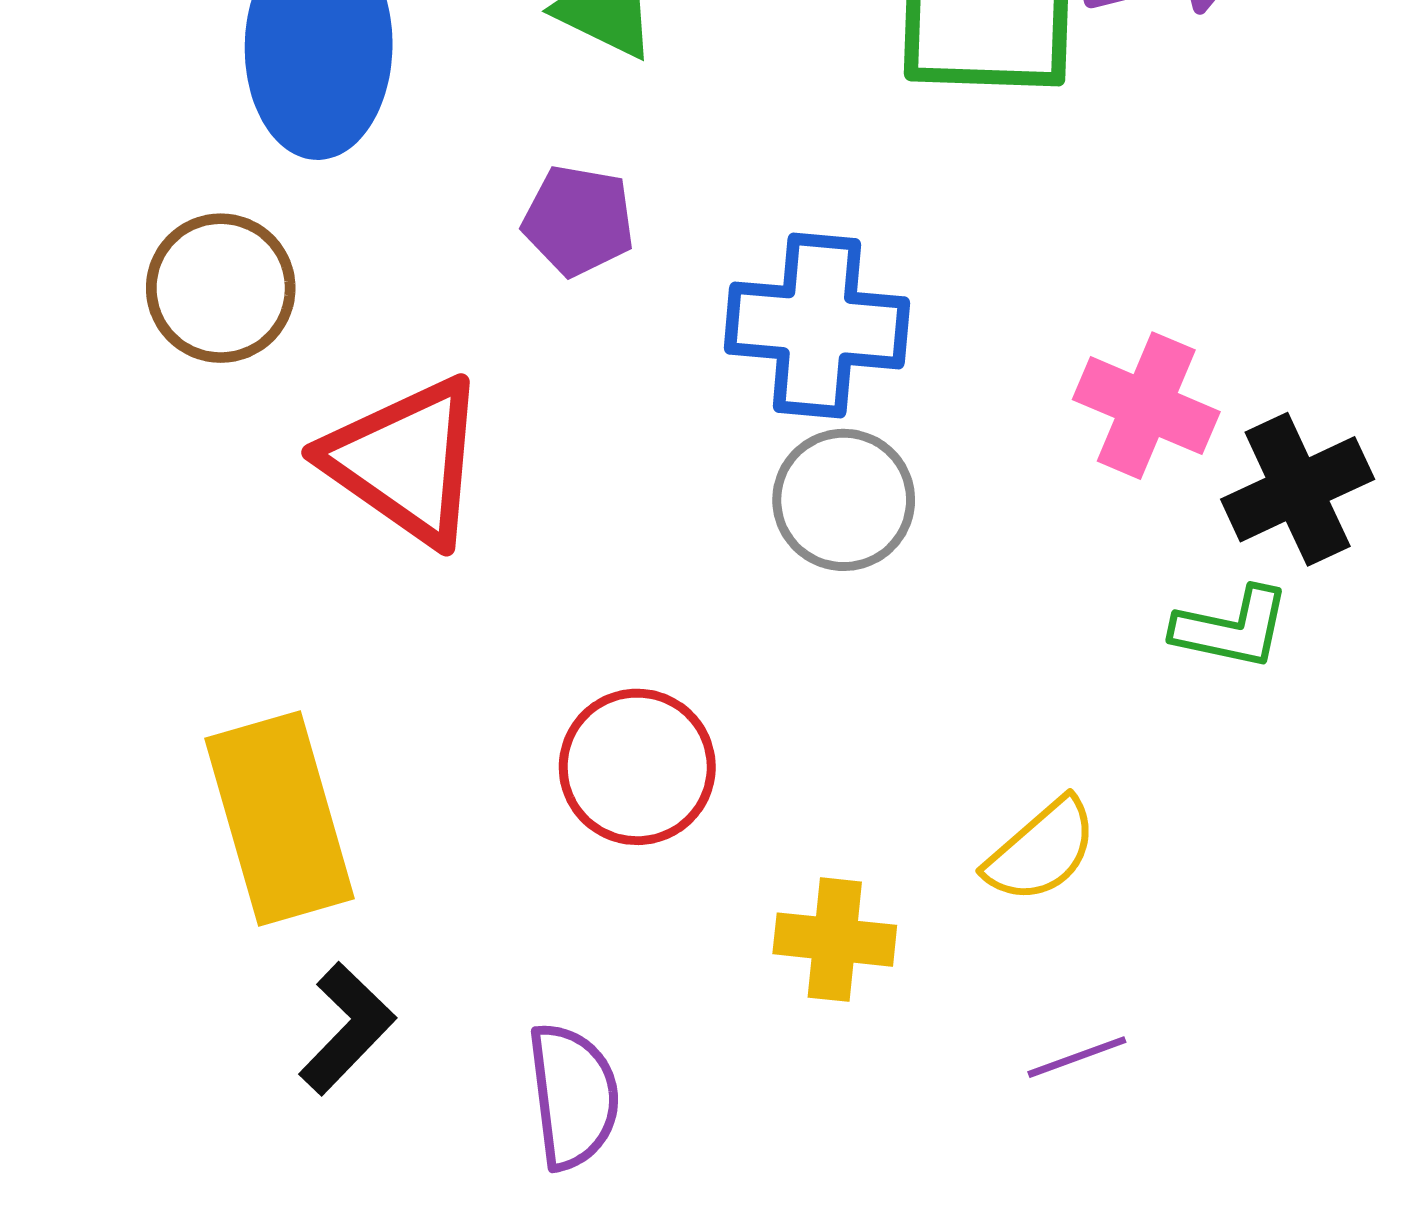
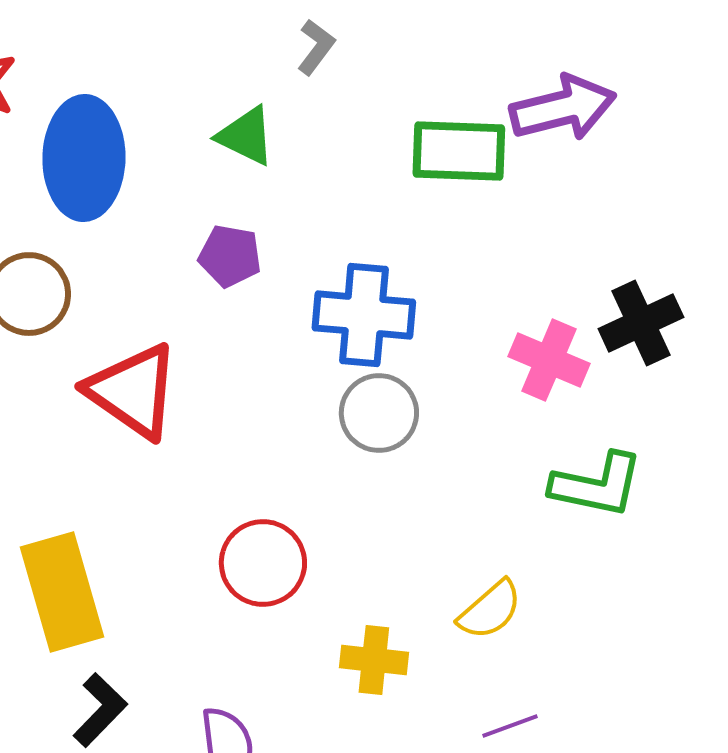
black cross: (1298, 489) -> (641, 323), moved
green L-shape: (1232, 628) -> (597, 485), size x1.4

